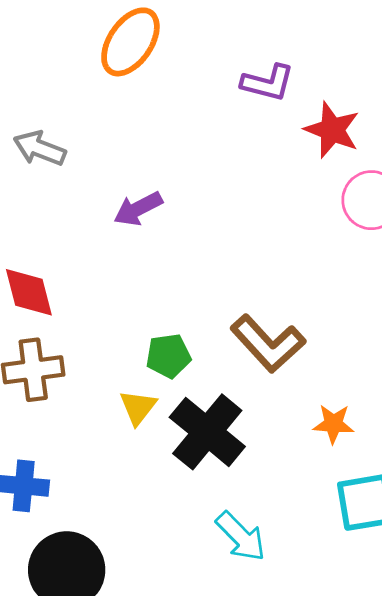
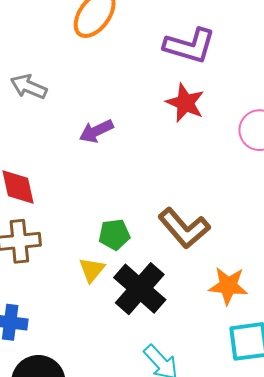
purple L-shape: (268, 83) -> (190, 46), size x1.4
red star: (332, 130) -> (185, 103), moved
orange star: (333, 424) -> (228, 286), size x1.4

